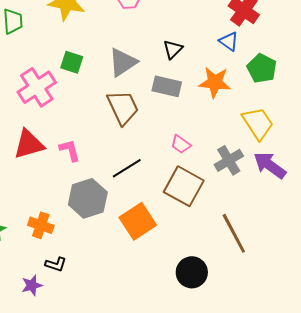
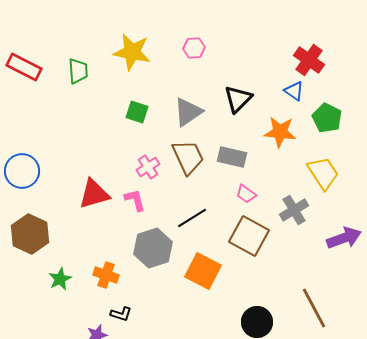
black triangle: (173, 49) -> (238, 99), size x1.4
gray rectangle: (167, 86) -> (232, 157), moved
pink cross: (37, 87) -> (148, 167), moved, size x0.6
purple arrow: (270, 165) -> (344, 238), moved, turned 124
orange square: (138, 221) -> (203, 271), turned -30
brown line: (234, 233) -> (314, 308), moved

